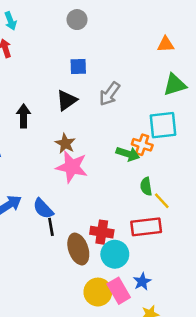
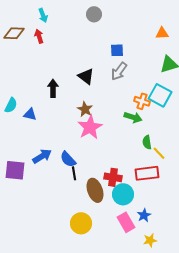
blue square: (78, 66) -> (117, 50), moved
black triangle: (67, 100) -> (86, 76), turned -48
cyan square: (163, 125) -> (160, 95), turned 35
orange cross: (142, 145) -> (142, 101), moved
pink star: (72, 167) -> (90, 127), turned 30
yellow circle: (98, 292) -> (81, 223), moved

